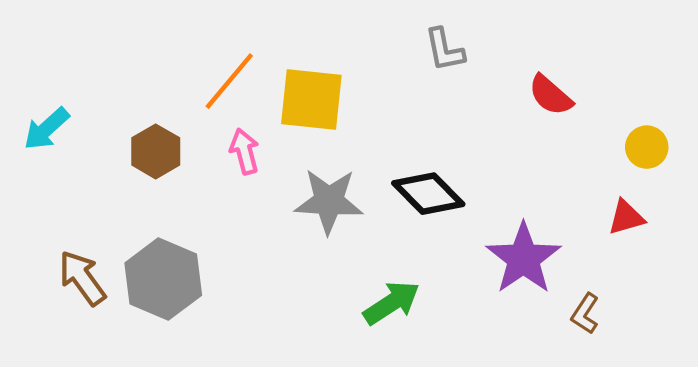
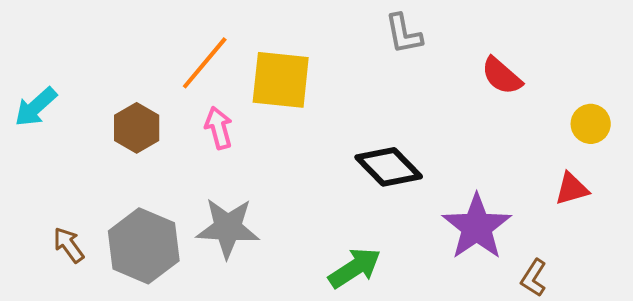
gray star: (329, 201) -> (228, 228), moved
brown arrow: (82, 278) -> (69, 245), size x0.7

